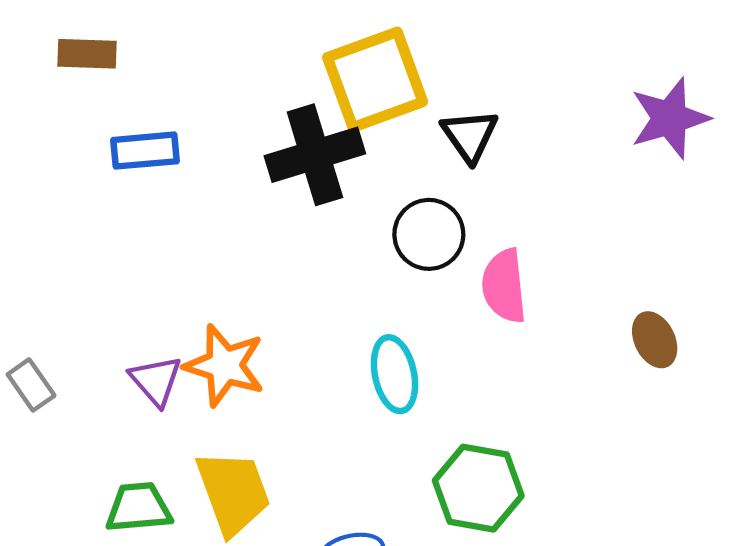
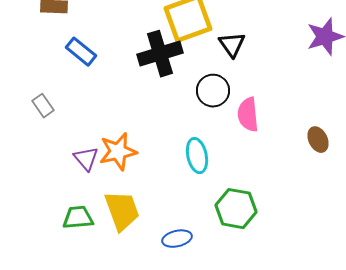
blue rectangle: (145, 151) -> (81, 52), turned 44
orange star: (225, 366) -> (118, 152), turned -30
gray rectangle: (31, 385) -> (43, 106), moved

